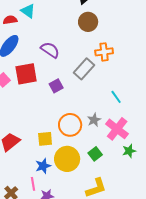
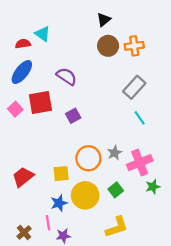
orange cross: (104, 52) -> (134, 46), moved
gray rectangle: (84, 69) -> (134, 87), moved
cyan line: (116, 97) -> (140, 118), moved
pink cross: (117, 129) -> (140, 163), turned 30

